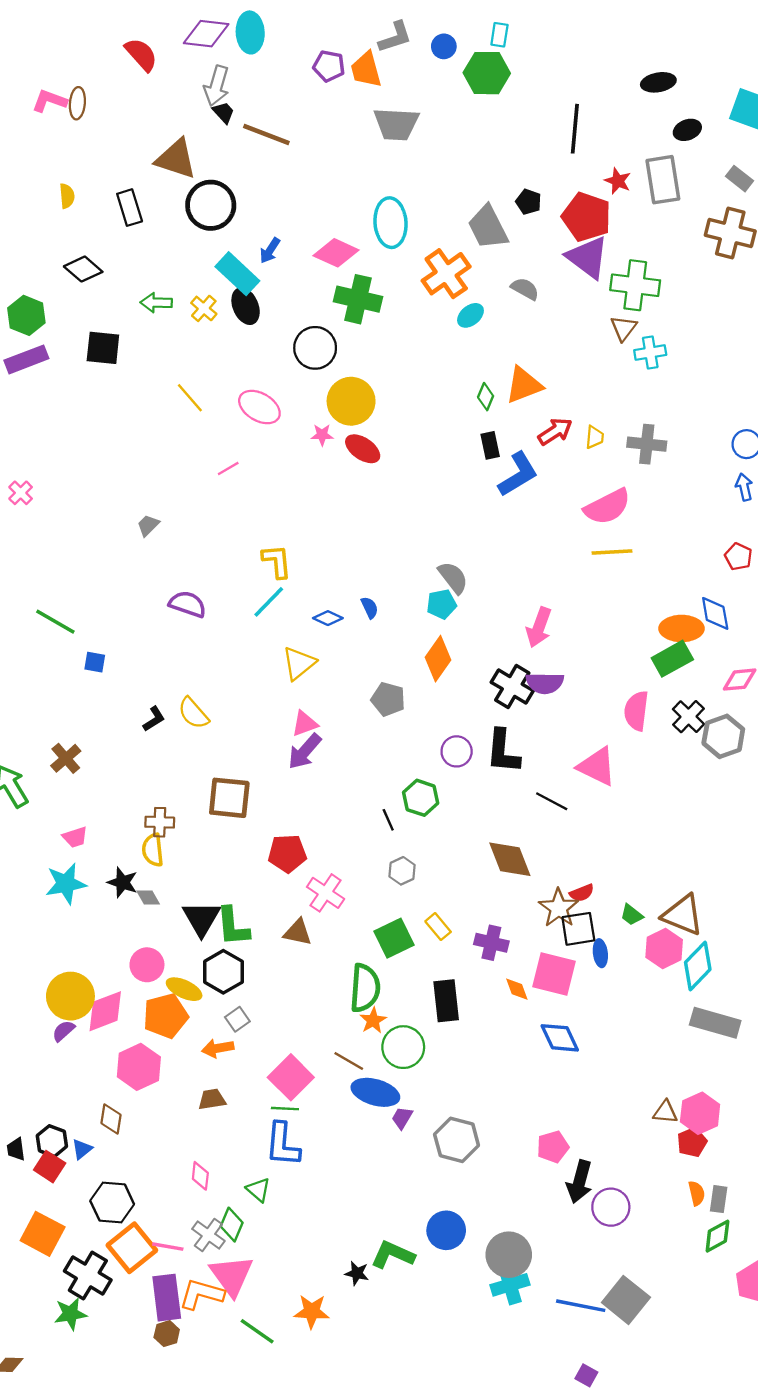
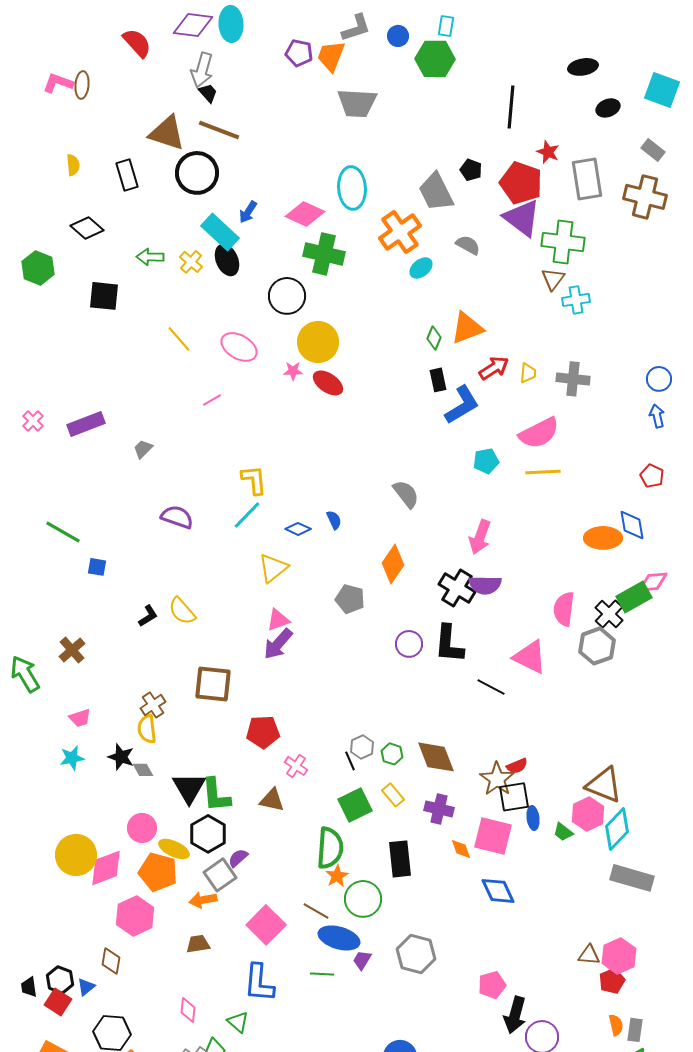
orange trapezoid: (366, 70) -> (331, 56), turned 36
brown line: (266, 135) -> (219, 130), moved
gray rectangle: (663, 180) -> (587, 179), moved
purple rectangle: (26, 359) -> (86, 424), moved
cyan pentagon: (442, 604) -> (486, 461), moved
green rectangle: (672, 659) -> (634, 597), moved
gray hexagon: (723, 736) -> (597, 646), moved
green hexagon: (421, 798) -> (392, 754), moved, size x0.7
black line: (388, 820) -> (350, 761), moved
brown cross: (160, 822) -> (153, 705), turned -35
brown diamond: (510, 859) -> (436, 757), moved
cyan star: (66, 884) -> (72, 758), size x0.7
pink cross: (326, 893) -> (296, 766), size x0.7
green trapezoid: (632, 915) -> (563, 832), moved
orange pentagon: (166, 1016) -> (158, 872), turned 30
gray square: (237, 1019) -> (220, 875), size x1.5
purple semicircle: (63, 1031) -> (238, 858), moved
green line: (285, 1109) -> (322, 974), moved
gray hexagon: (457, 1140) -> (416, 954), moved

